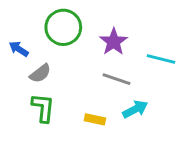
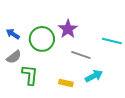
green circle: (63, 27) -> (42, 39), moved
purple star: (114, 42) -> (68, 29), moved
gray semicircle: (40, 73) -> (14, 57), moved

